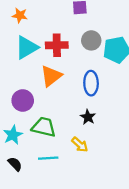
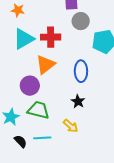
gray circle: (91, 40) -> (81, 21), moved
purple circle: (23, 100) -> (30, 86), moved
black semicircle: (15, 164) -> (20, 141), moved

